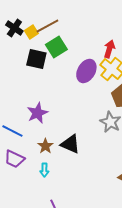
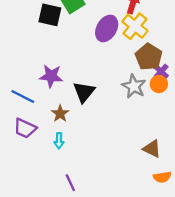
purple star: (37, 113) -> (51, 76), turned 30
black triangle: (70, 144) -> (84, 92), moved, turned 45

